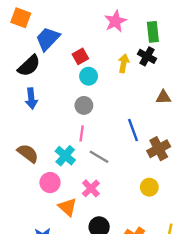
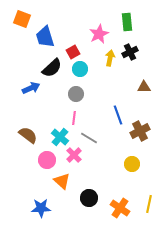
pink star: (115, 21) -> (99, 34), moved
green rectangle: (153, 32) -> (127, 22), moved
blue trapezoid: (48, 39) -> (45, 37), turned -60
black cross: (147, 56) -> (130, 52), turned 35
black semicircle: (29, 66) -> (52, 68), moved
blue arrow: (31, 98) -> (31, 88), turned -108
pink cross: (91, 188) -> (74, 155), moved

